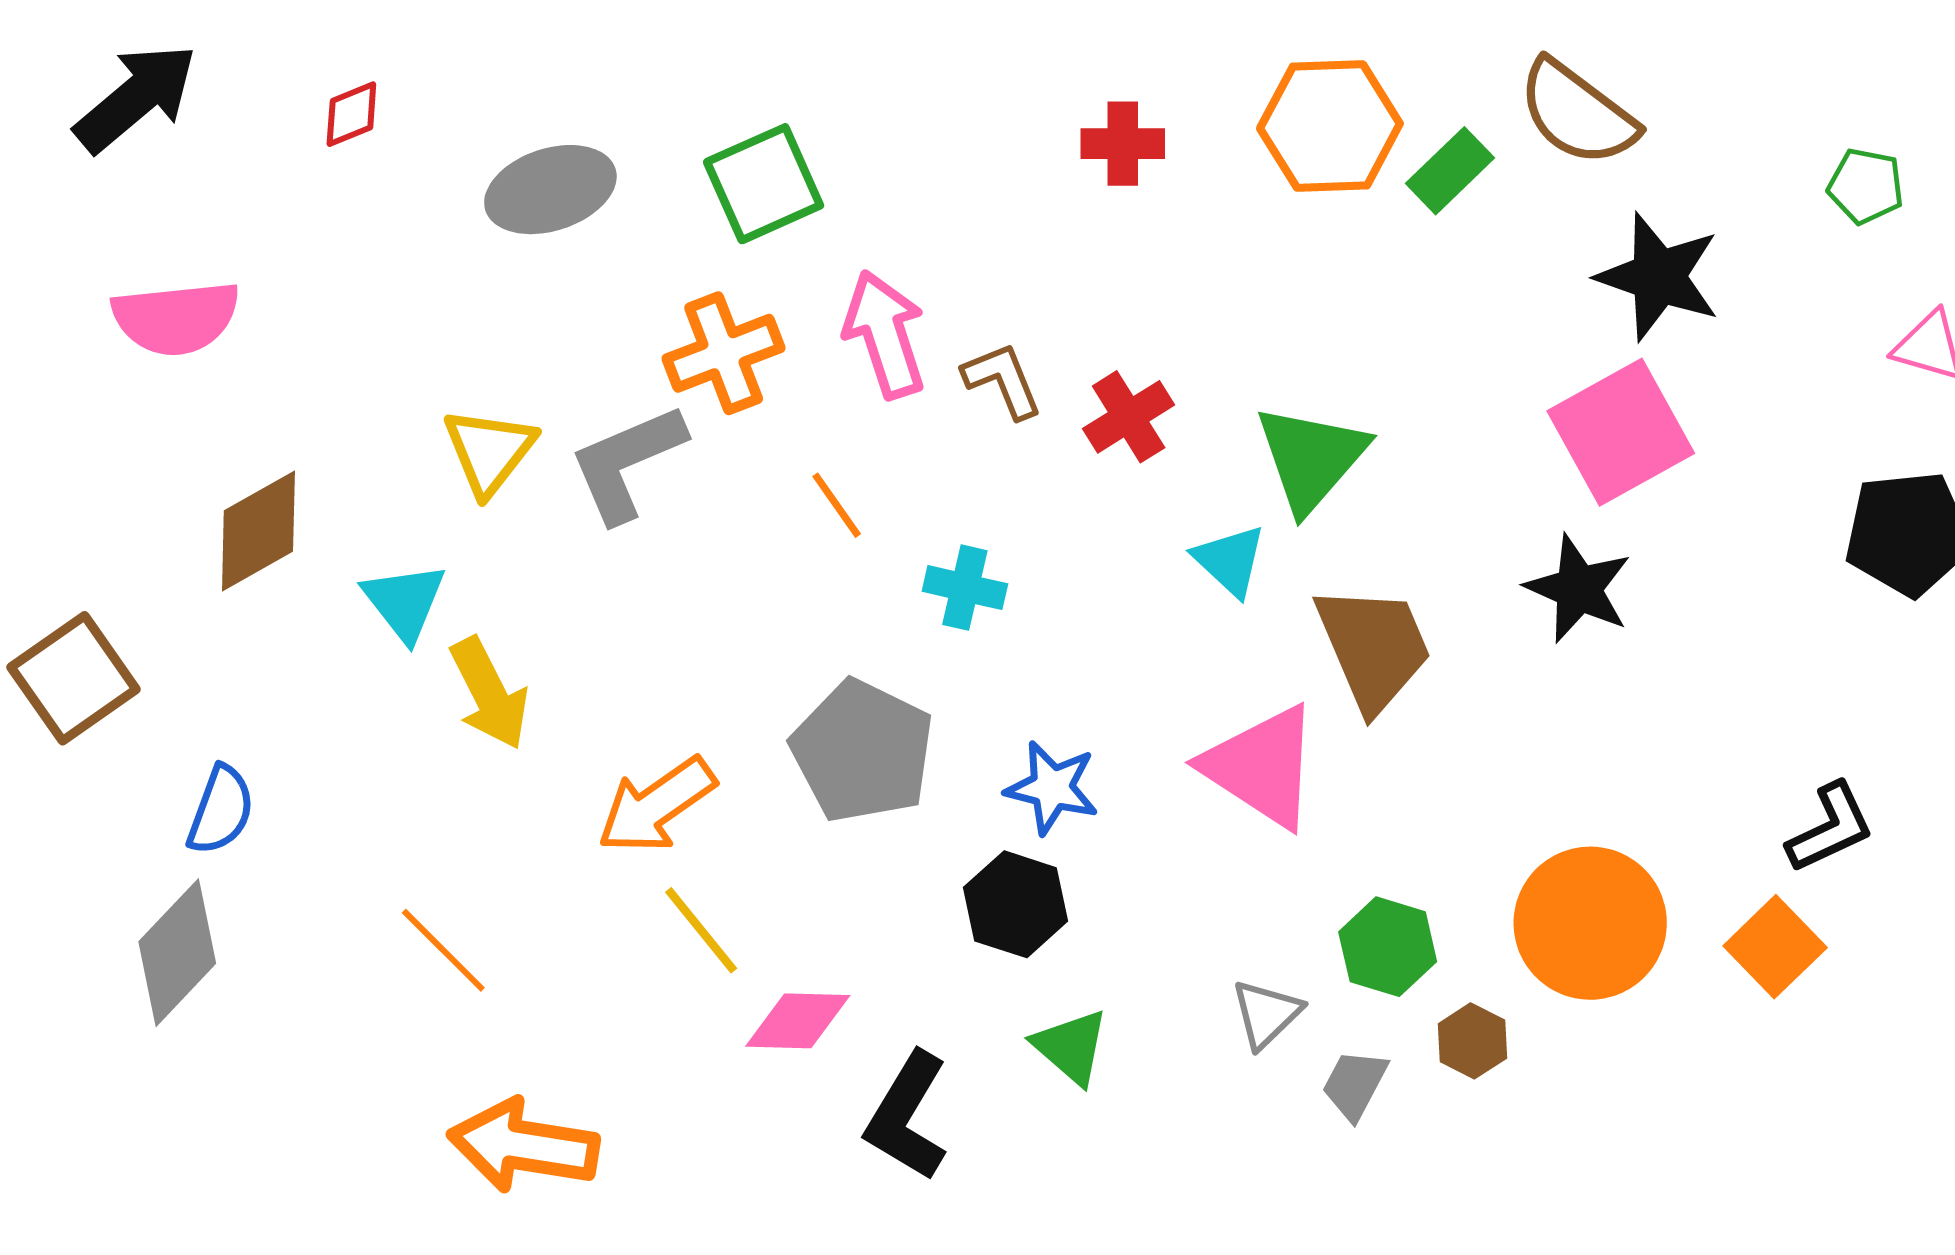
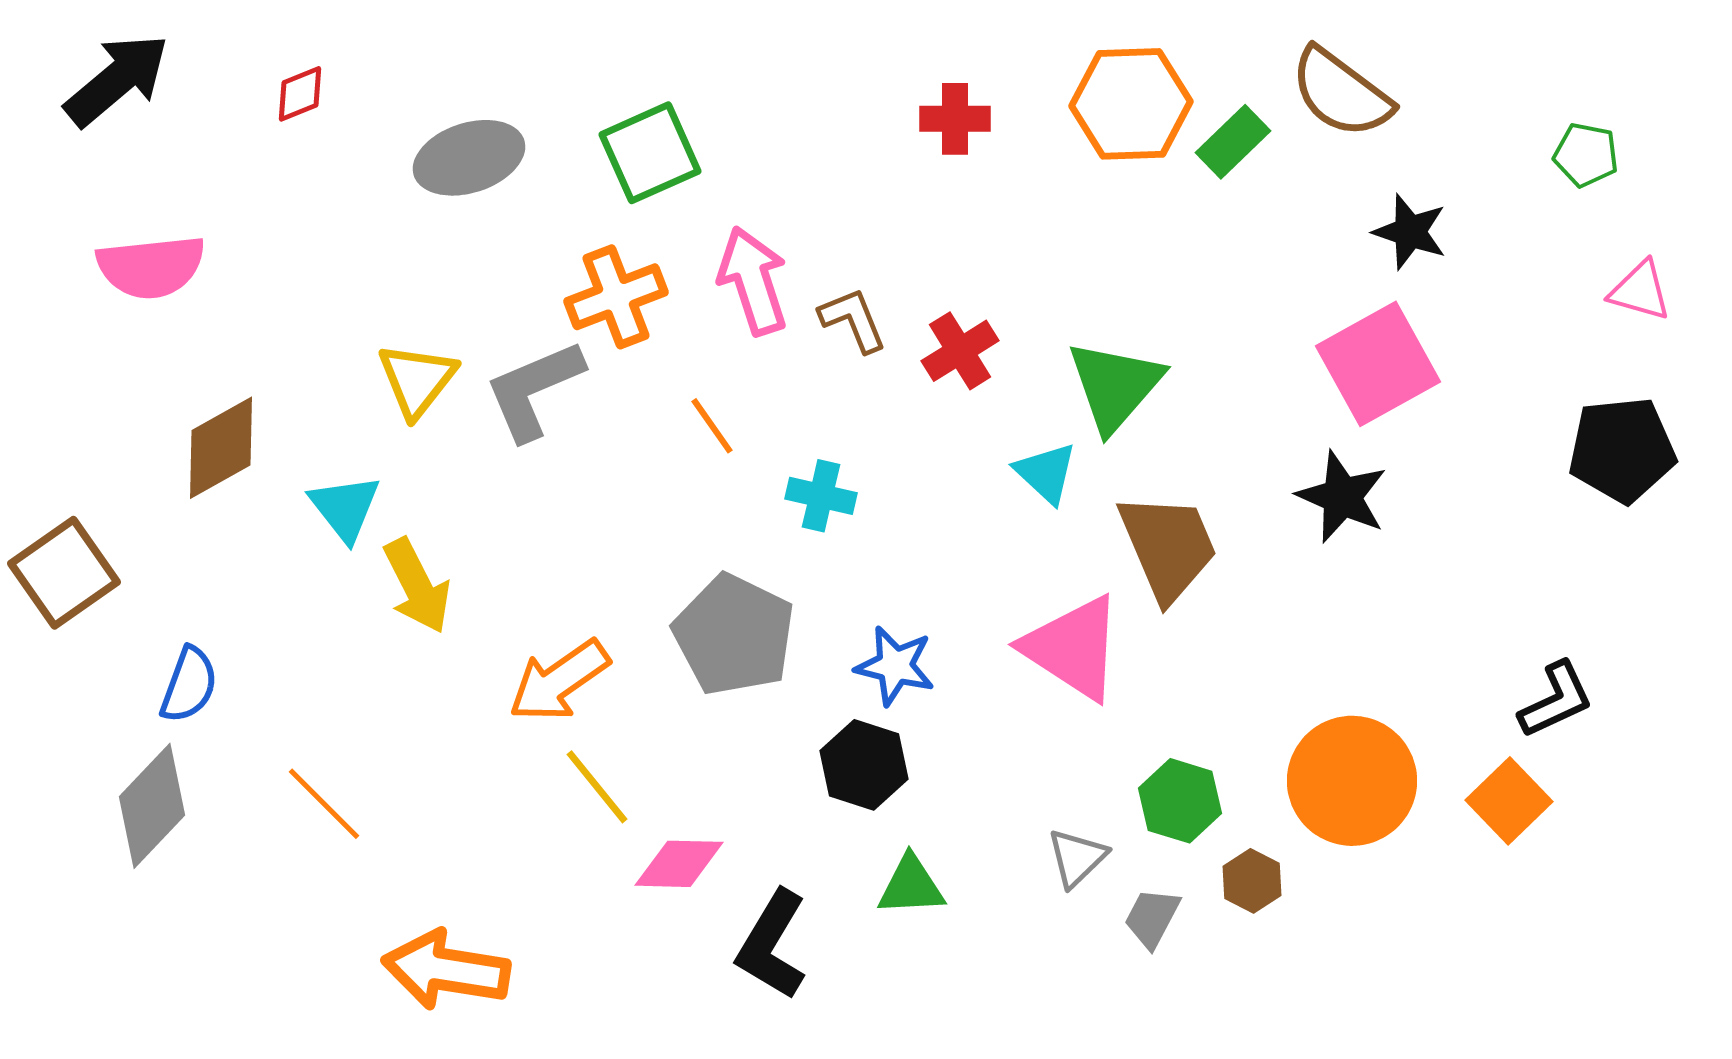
black star: (1658, 277) -> (1410, 232), size x0.7
orange line: (443, 950) -> (324, 804), moved
green triangle: (1071, 1047) -> (911, 886), turned -44

